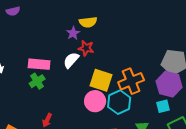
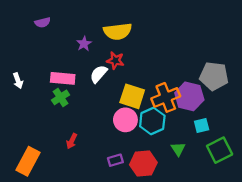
purple semicircle: (13, 11) -> (43, 22), moved
yellow semicircle: (88, 22) -> (118, 31), size x1.4
purple star: (73, 33) -> (84, 44), moved
purple hexagon: (169, 84) -> (189, 96), moved

